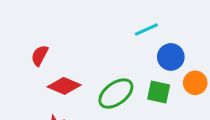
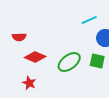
red semicircle: (40, 55) -> (19, 37), turned -120

